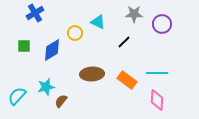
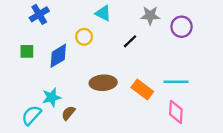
cyan triangle: (98, 22) -> (103, 13), moved
black line: (124, 42) -> (130, 41), moved
cyan semicircle: (17, 96) -> (31, 115), moved

